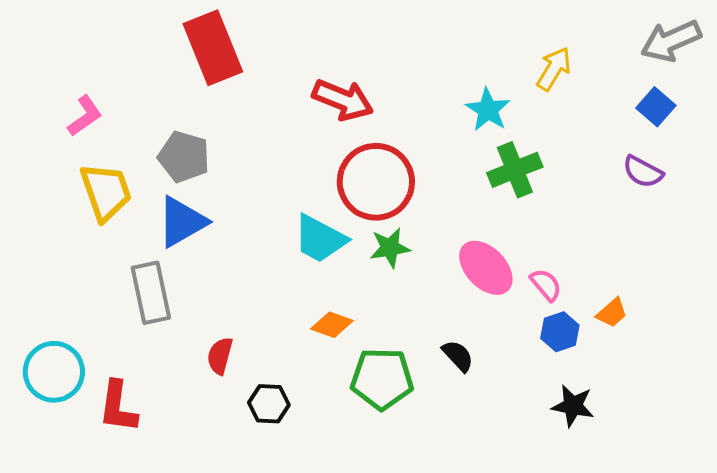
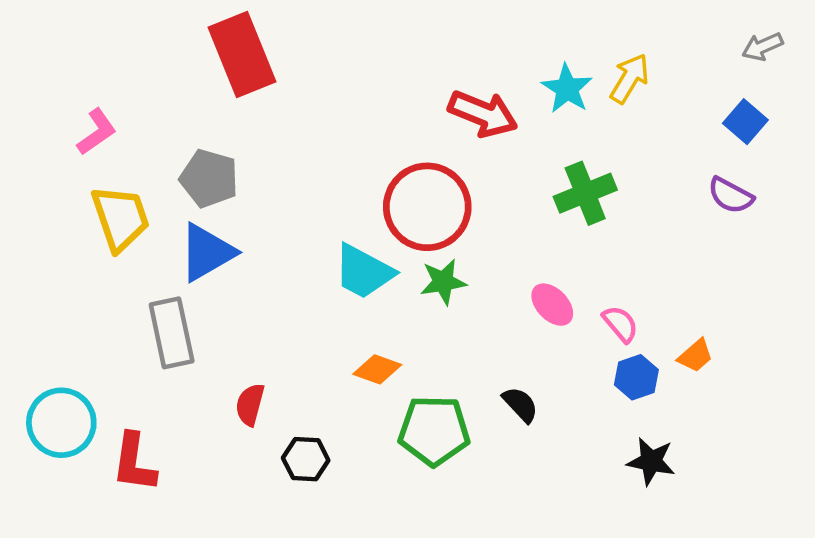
gray arrow: (671, 41) -> (762, 47), size x0.6
red arrow: (343, 100) -> (483, 114), moved
cyan star: (488, 110) -> (567, 89), moved
pink ellipse: (486, 268) -> (552, 305), size x0.7

